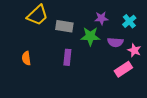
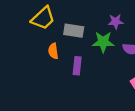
orange semicircle: (26, 58) -> (53, 51), moved

